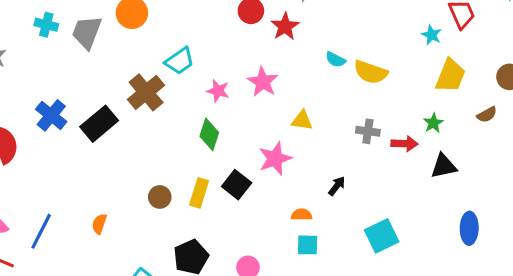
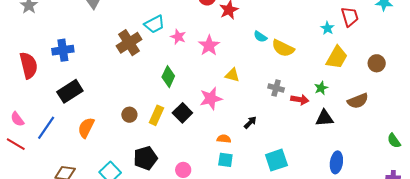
pink star: (218, 91) -> (178, 37), moved
blue cross: (51, 115) -> (63, 50), turned 35
brown semicircle: (487, 115) -> (358, 101), moved, size x1.5
black rectangle: (99, 124) -> (70, 91), moved
orange semicircle: (99, 224) -> (86, 128), size x1.5

